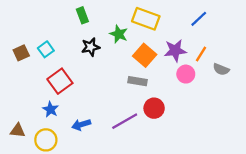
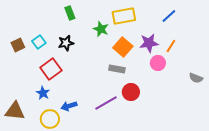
yellow rectangle: (146, 19) -> (124, 16), turned -30
black star: (91, 47) -> (66, 43), moved
gray semicircle: (221, 69) -> (196, 78), moved
brown triangle: (18, 131) -> (15, 111), size x1.5
yellow circle: (46, 140) -> (50, 119), moved

